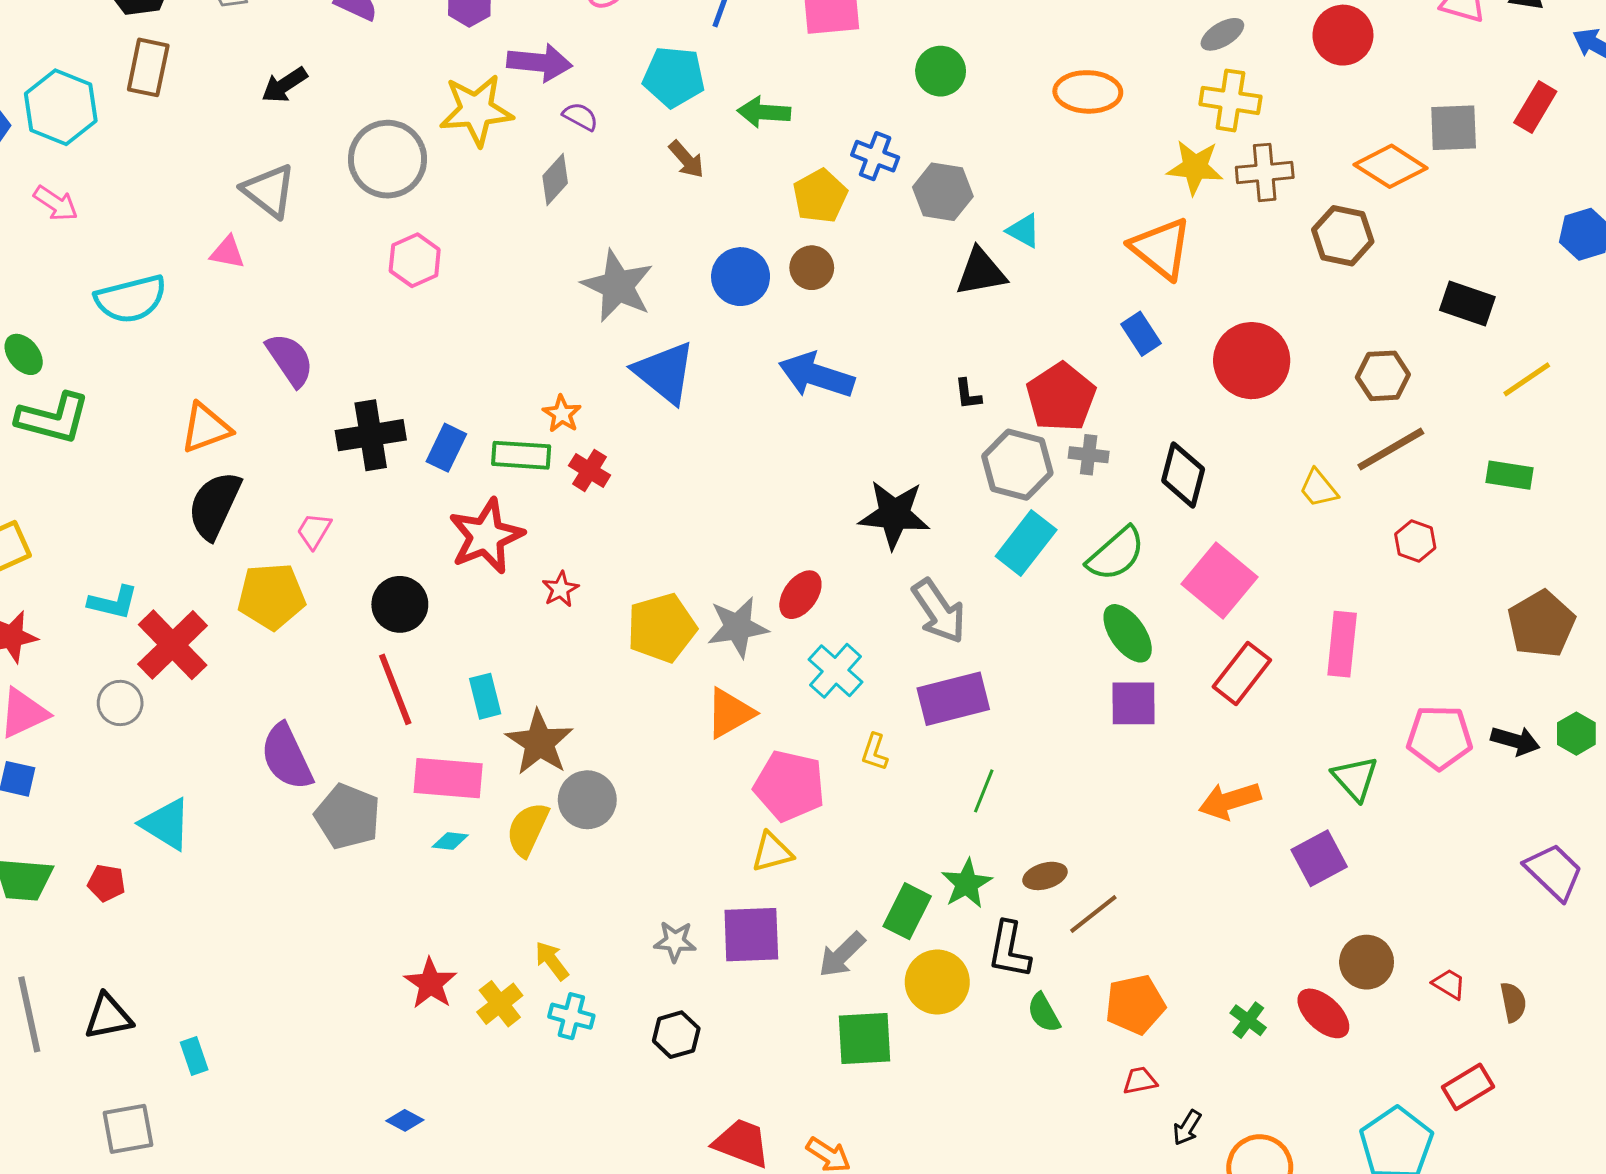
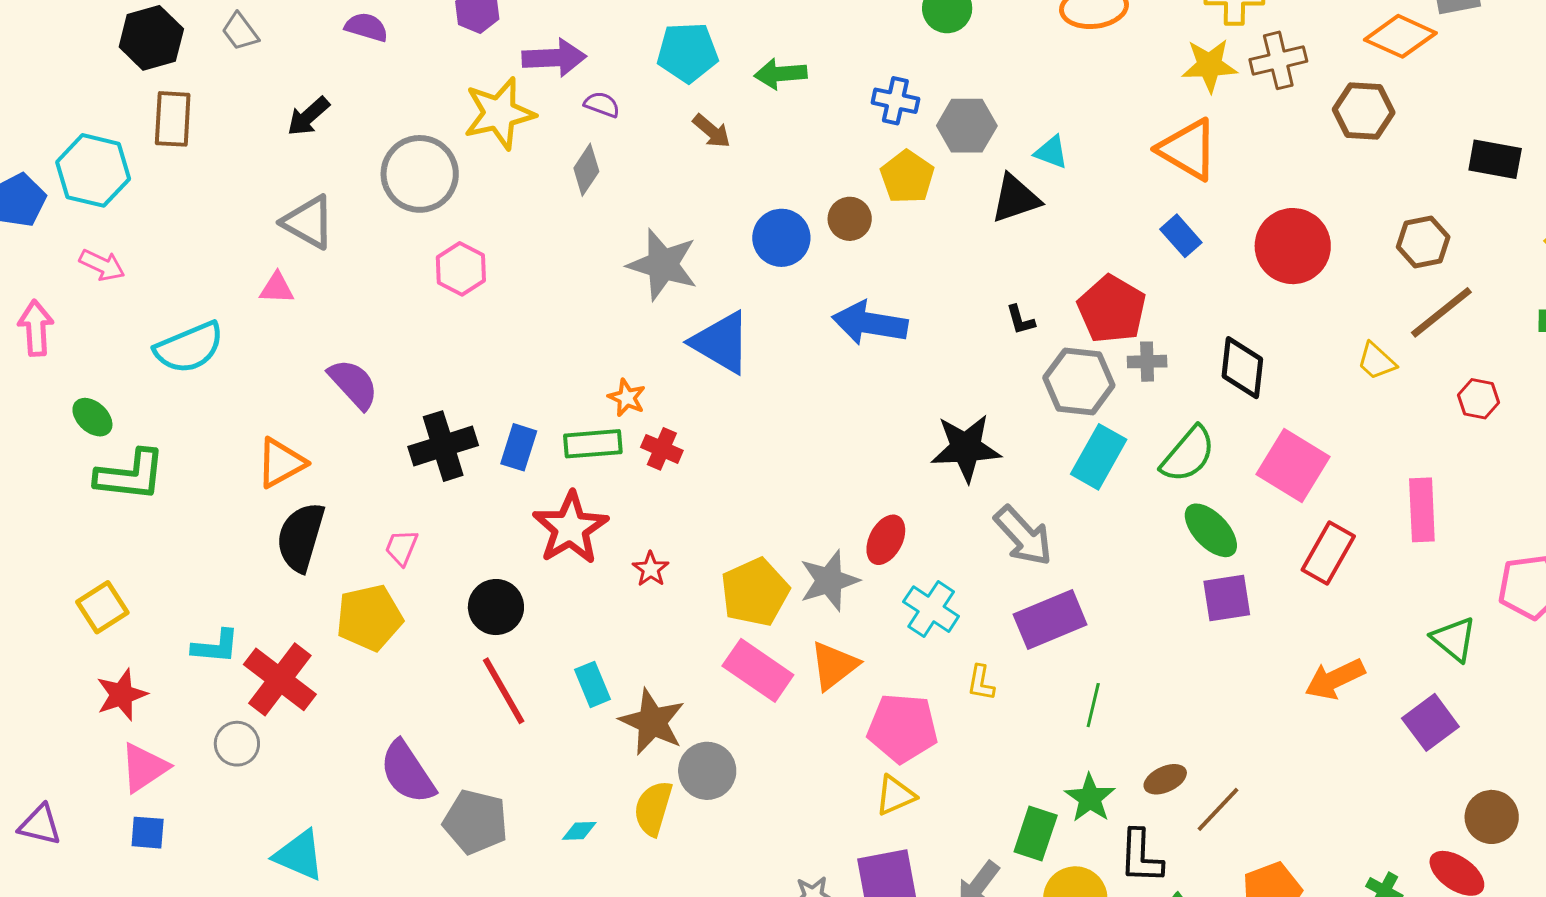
yellow pentagon: (820, 196) -> (907, 177), moved
pink rectangle: (448, 778) -> (758, 670), moved, turned 38

